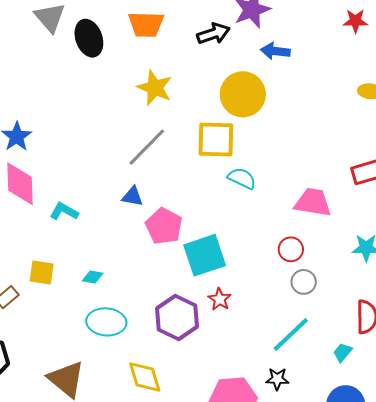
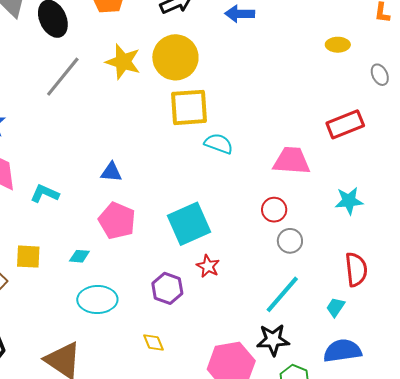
yellow circle: (243, 94) -> (175, 57), moved
gray line: (147, 147) -> (63, 77), moved
pink pentagon: (164, 226) -> (117, 221), moved
purple hexagon: (177, 318) -> (167, 288), size x0.7
yellow diamond: (145, 377) -> (154, 343), moved, size x0.6
black star: (277, 379) -> (273, 340), size x1.4

